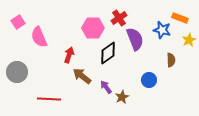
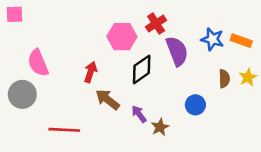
orange rectangle: (180, 18) -> (241, 41), moved
pink square: (18, 22) -> (14, 14), moved, turned 32
pink semicircle: (39, 37) -> (38, 63), moved
yellow star: (189, 40) -> (248, 77), moved

